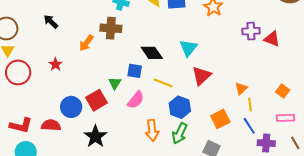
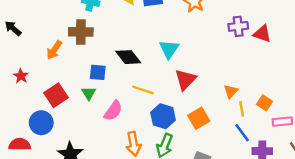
blue square: (135, 71) -> (98, 72), moved
orange square: (283, 91) -> (265, 103), moved
red square: (97, 100) -> (56, 95), moved
orange square: (220, 119) -> (199, 118), moved

